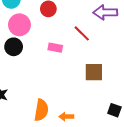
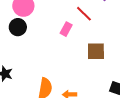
pink rectangle: (55, 48) -> (66, 29), moved, turned -72

